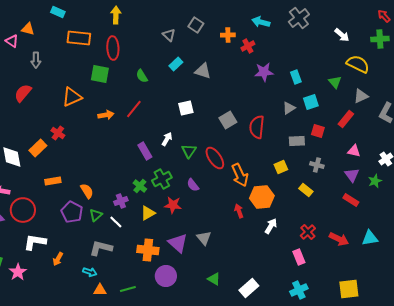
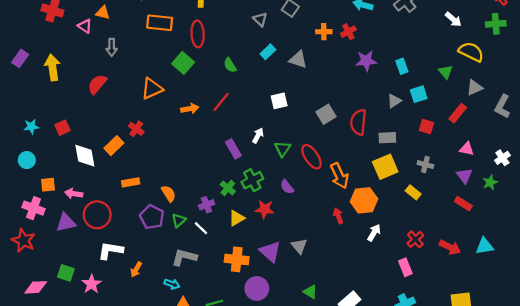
orange cross: (228, 35) -> (324, 32), moved
green square: (100, 74) -> (183, 63), turned 30
gray rectangle: (297, 141) -> (387, 138), moved
yellow square: (281, 167) -> (385, 167), size x1.6

